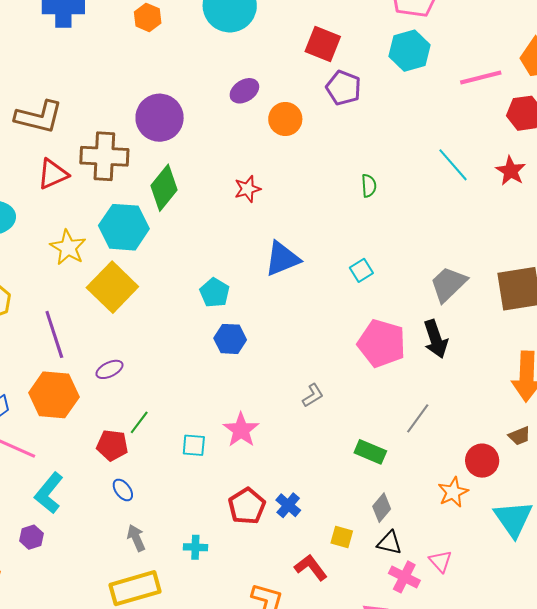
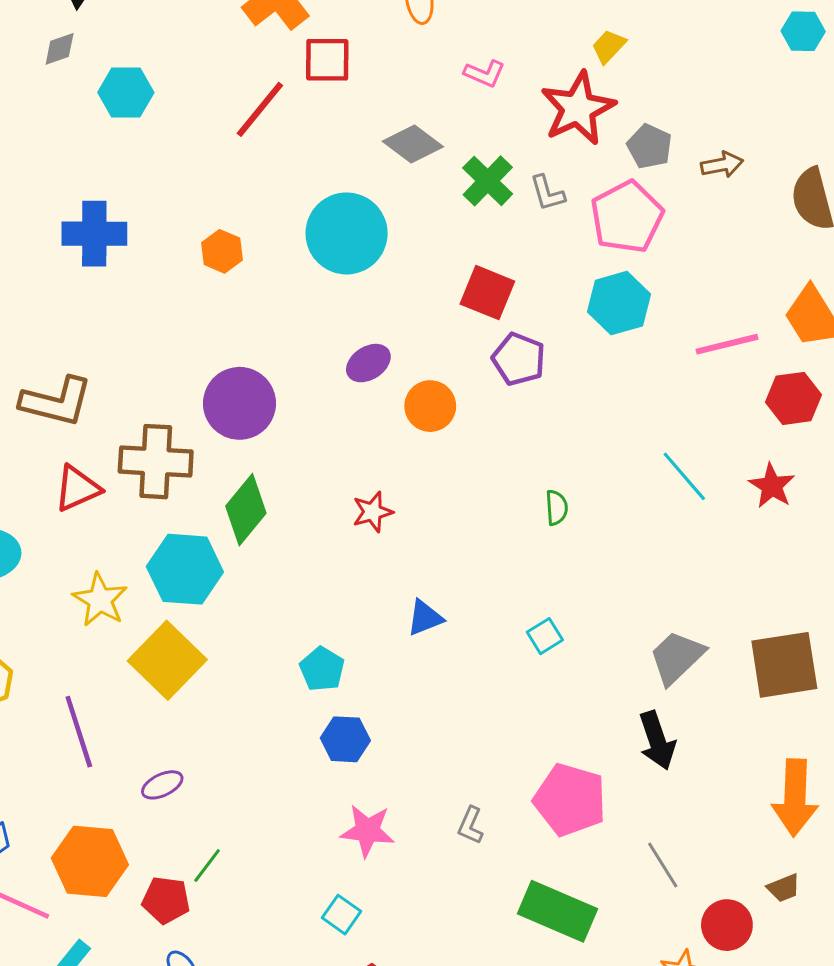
blue triangle: (282, 259) -> (425, 618), size x0.7
pink pentagon: (382, 343) -> (570, 800), moved
orange hexagon: (54, 395) -> (90, 861), moved
gray L-shape: (313, 395) -> (471, 825), turned 145
gray line: (418, 418) -> (663, 865), moved, turned -68
pink star: (241, 430) -> (367, 831), moved, turned -30
cyan square: (194, 445) -> (342, 915), moved, turned 30
green rectangle: (370, 452) -> (557, 911), size x1.6

